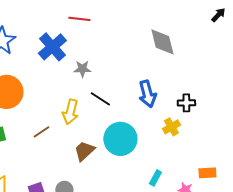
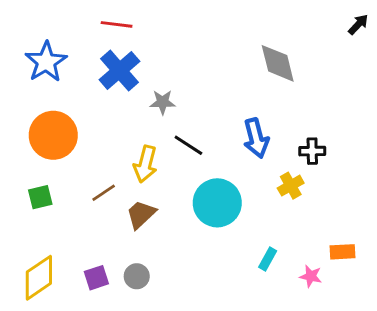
red line: (79, 19) -> (117, 24), moved
brown trapezoid: (84, 151) -> (141, 214), moved

